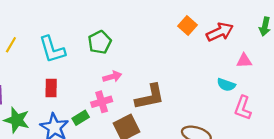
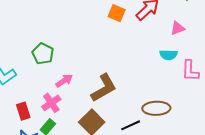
red rectangle: (51, 88) -> (23, 111), moved
pink cross: (102, 102) -> (51, 103), moved

